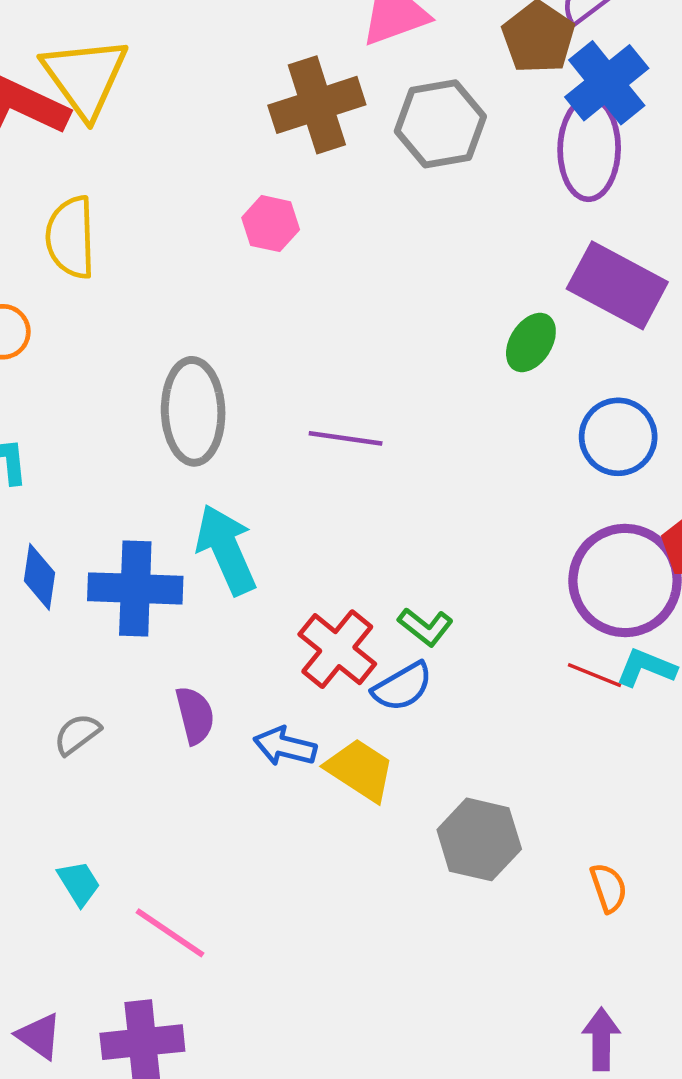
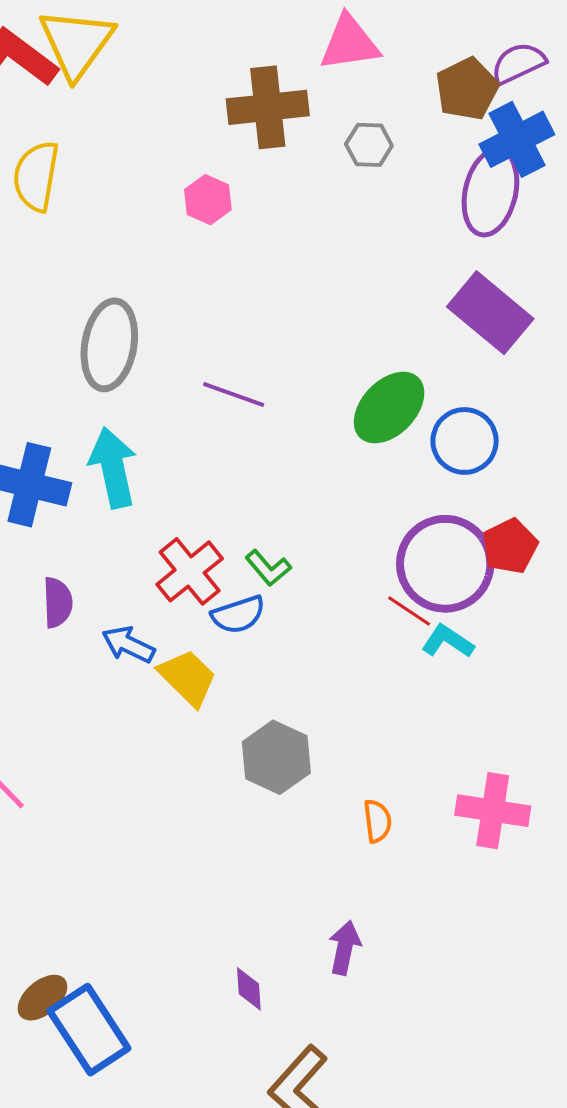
gray hexagon: (440, 124) -> (369, 145), size x0.6
green ellipse: (531, 342) -> (389, 408), moved, size x1.5
red line: (595, 675) -> (409, 611), moved

